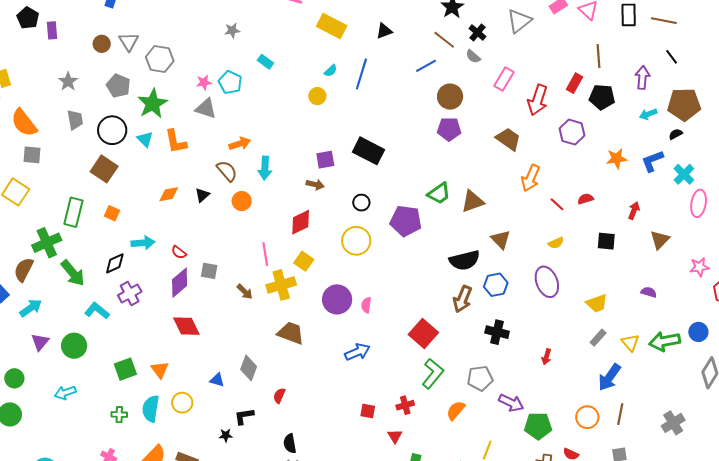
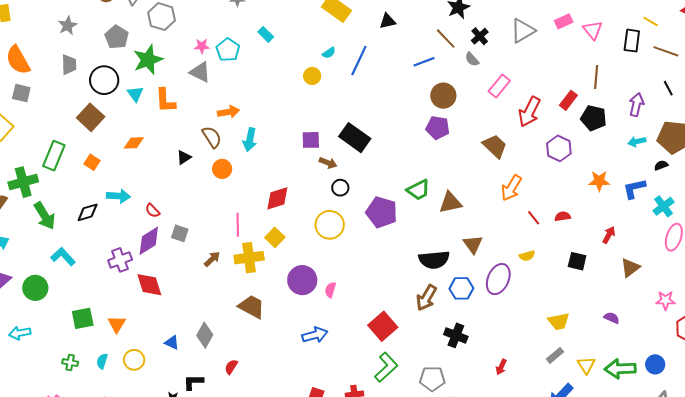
brown arrow: (315, 184) -> (328, 163), moved
orange diamond: (169, 194) -> (134, 143), moved
purple ellipse: (547, 282) -> (498, 279), moved, turned 36
brown arrow: (245, 292) -> (212, 259), turned -96
purple cross: (130, 293) -> (120, 260), moved
cyan semicircle: (151, 409) -> (102, 361), size x0.6

